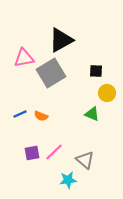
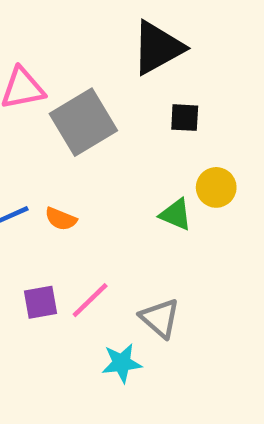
black triangle: (61, 40) -> (158, 48), moved
yellow circle: (107, 93) -> (216, 187), moved

